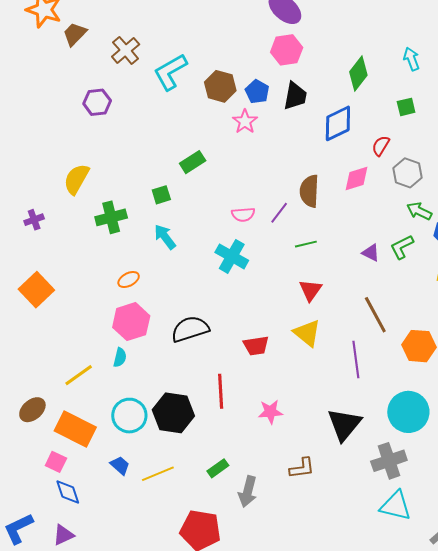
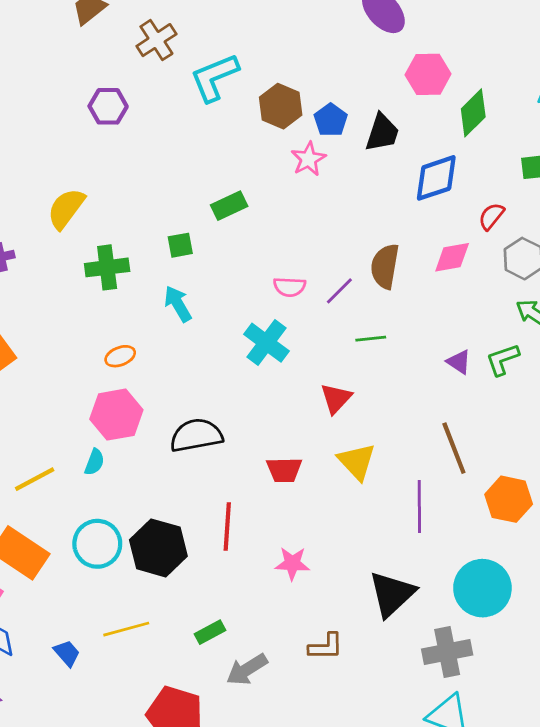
pink hexagon: (287, 50) -> (428, 74), moved
red triangle: (310, 290) -> (336, 398), moved
blue trapezoid: (120, 465) -> (67, 653), moved
gray arrow: (248, 492) -> (247, 669), turned 36

